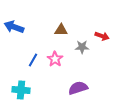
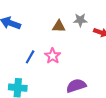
gray star: (82, 47) -> (80, 20), moved

